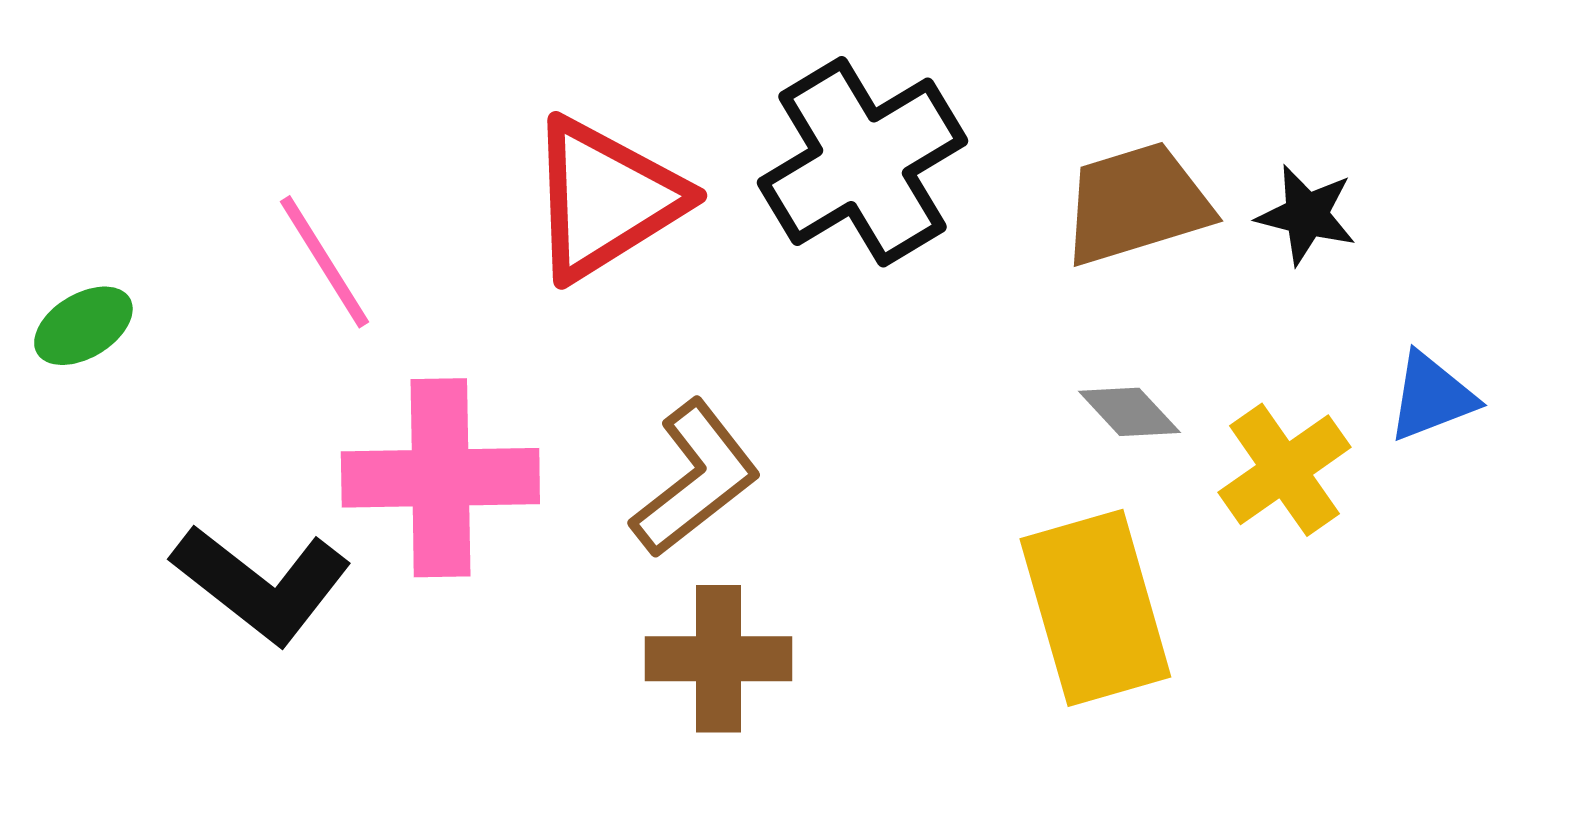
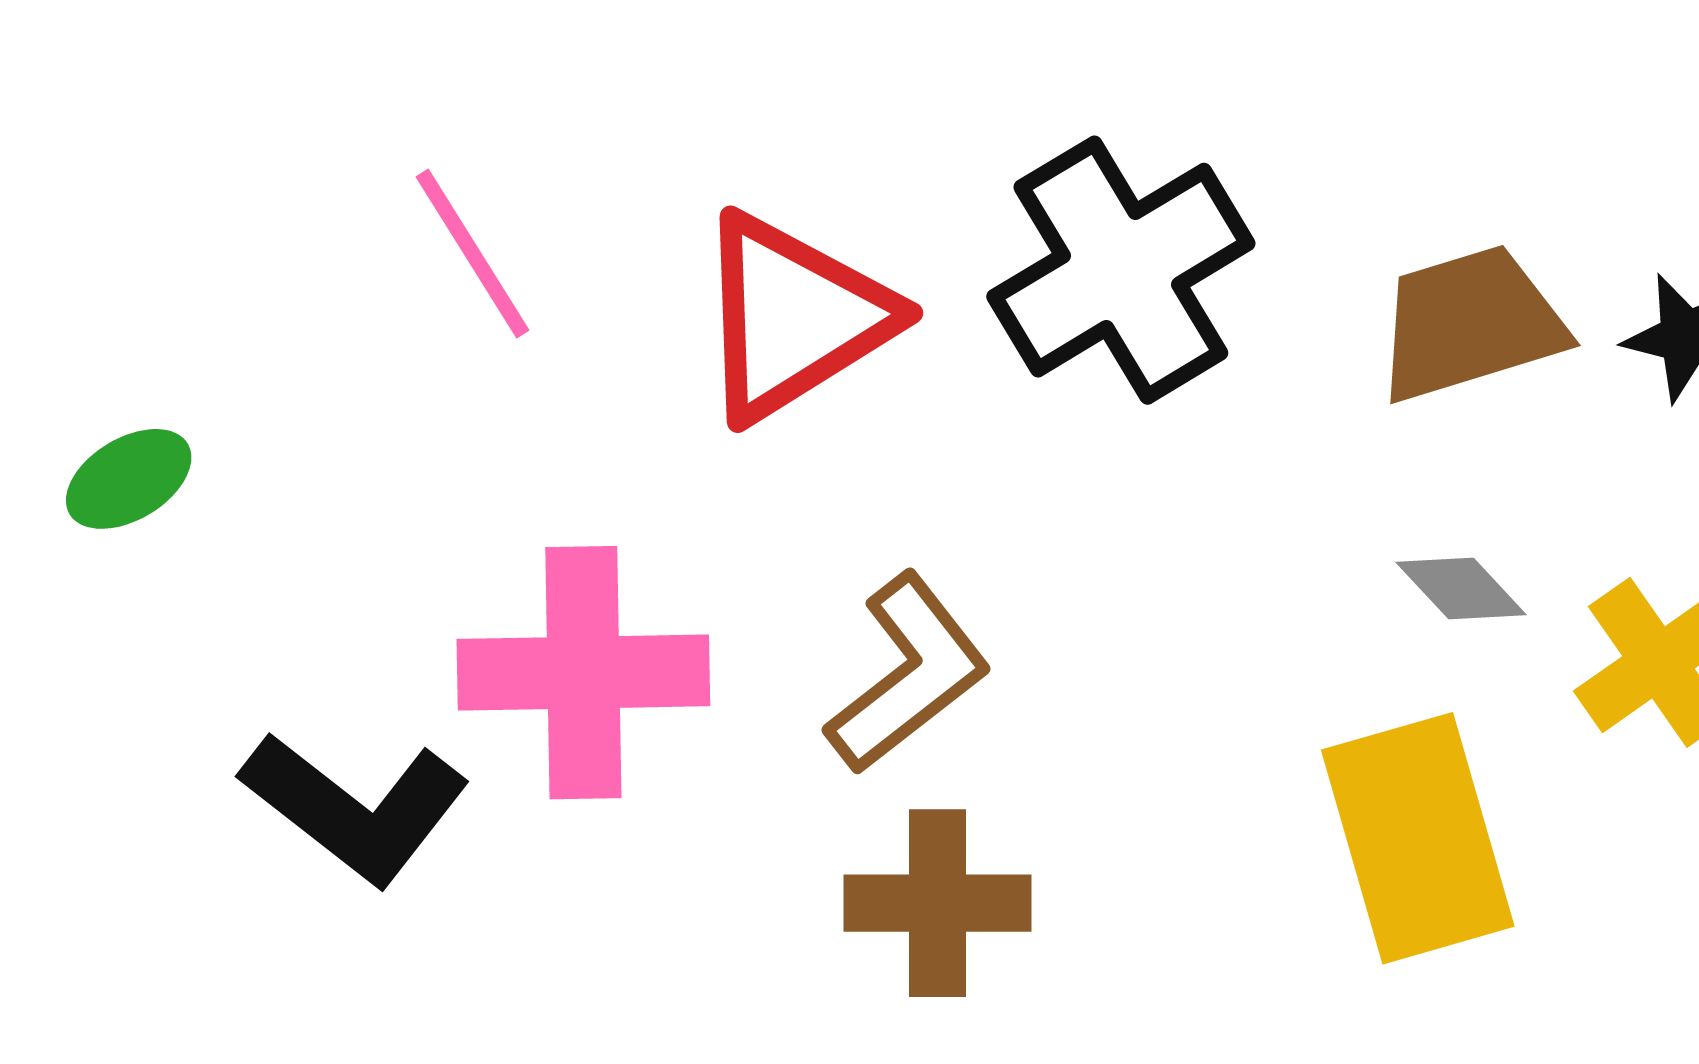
pink line: (324, 262) -> (473, 253), moved

